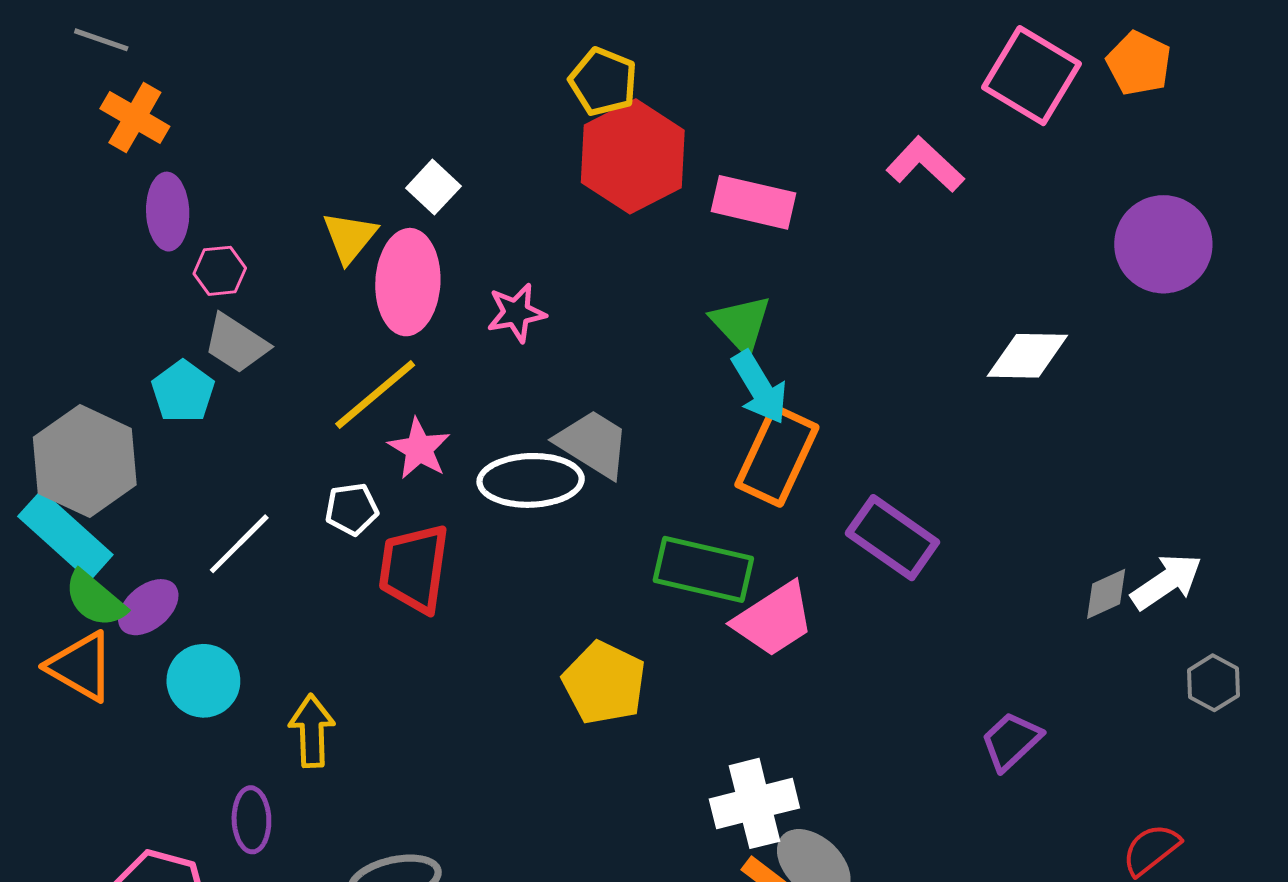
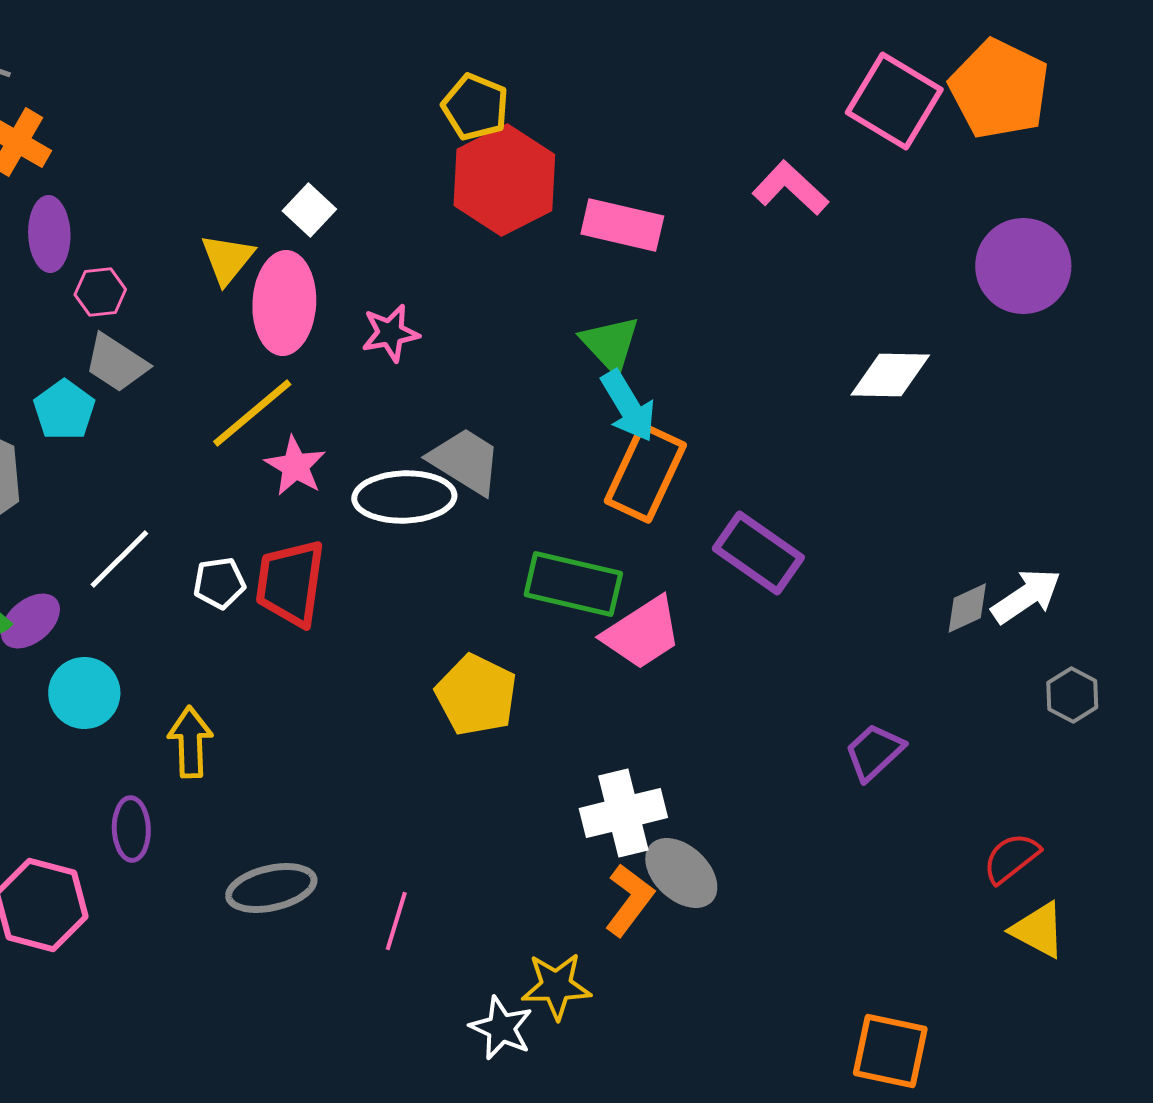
orange pentagon: (1139, 63) -> (999, 89), size x1.6
white pentagon: (352, 509) -> (219, 583), moved

